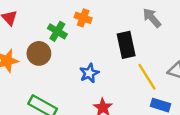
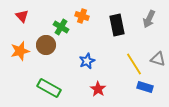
gray arrow: (152, 18) -> (149, 19), moved, turned -114
black rectangle: (126, 45) -> (117, 25), moved

